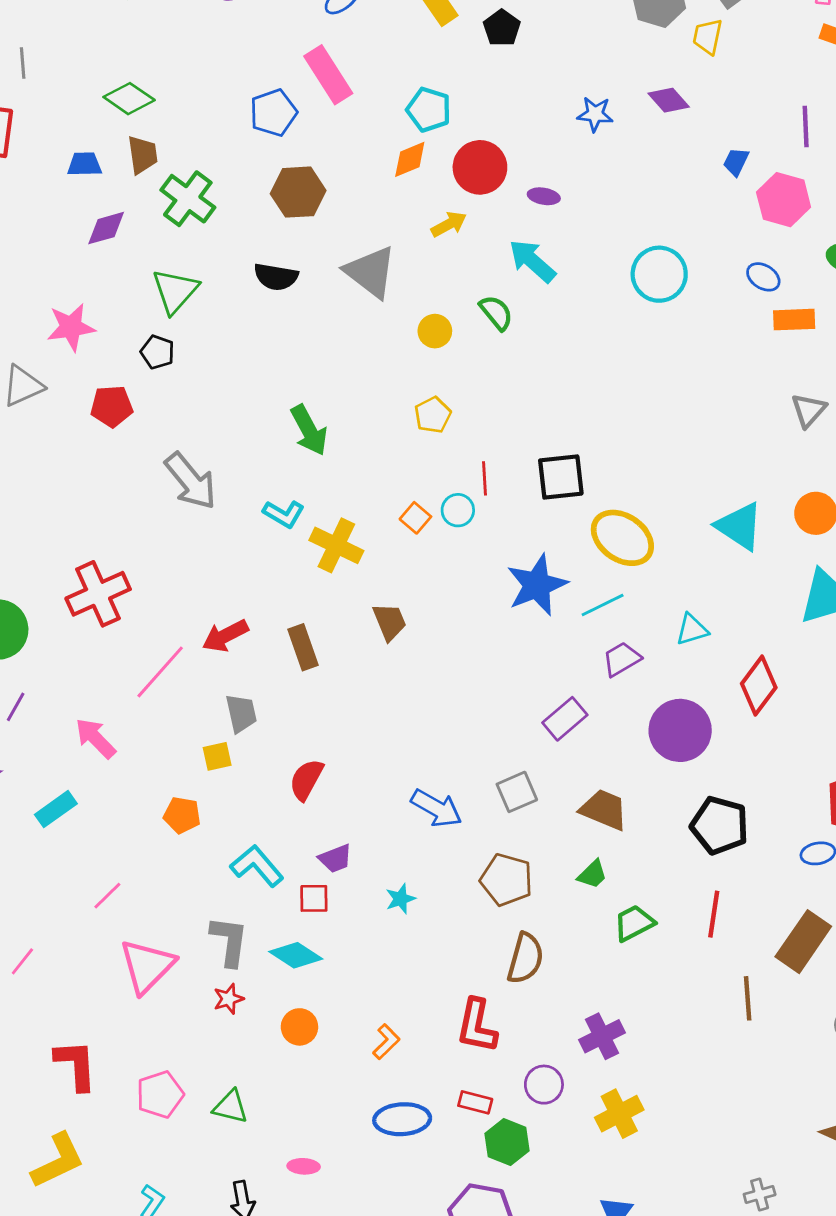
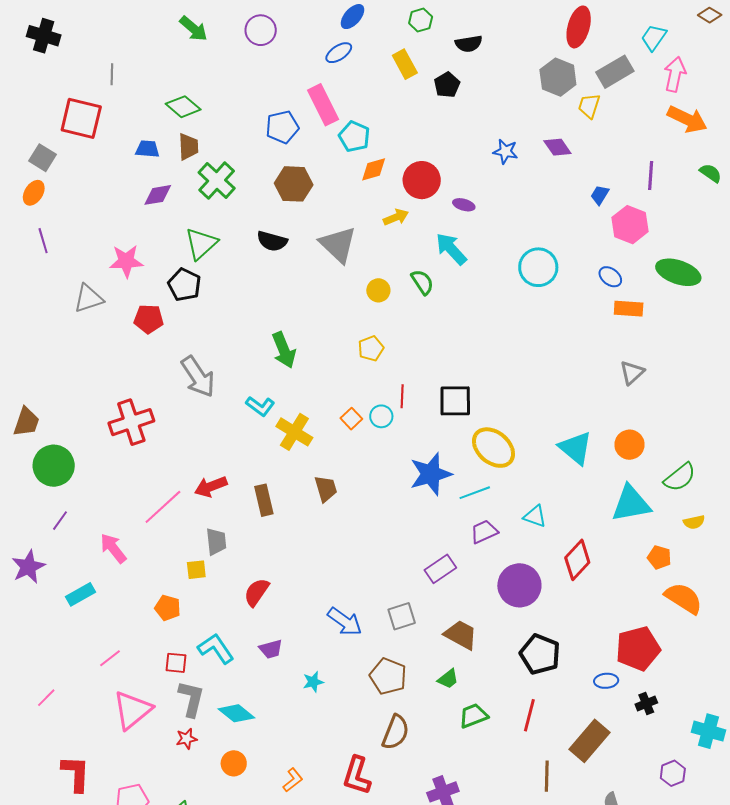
cyan pentagon: (429, 110) -> (354, 137), moved
black pentagon: (157, 352) -> (184, 285), size x1.4
red cross: (98, 594) -> (131, 422), moved
cyan triangle: (692, 630) -> (535, 516), turned 30
red square: (314, 898) -> (176, 663), moved

